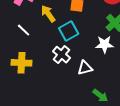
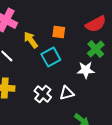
white cross: (61, 55) -> (43, 94), moved

